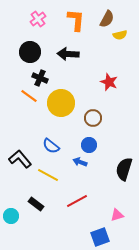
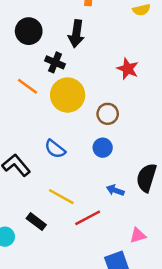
black arrow: (68, 54) -> (76, 34), turned -85
black cross: (40, 78) -> (55, 62), moved
blue arrow: (80, 162) -> (115, 190), moved
yellow line: (48, 175) -> (61, 197), moved

